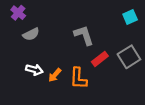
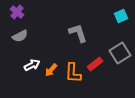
gray semicircle: (31, 34) -> (20, 36), moved
red rectangle: (100, 59) -> (95, 64), moved
white arrow: (34, 70) -> (32, 65), turned -42

